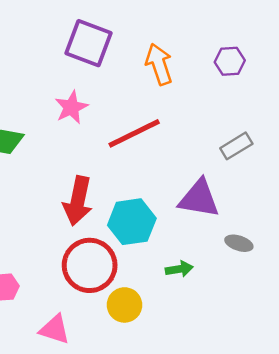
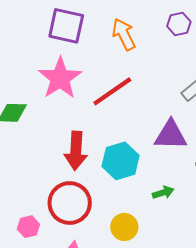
pink star: (71, 107) -> (60, 78), size x1.6
red circle: (90, 265) -> (70, 203), moved

